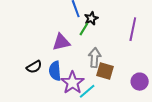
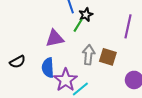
black semicircle: (34, 67) -> (18, 62), moved
brown square: (105, 71) -> (108, 57), moved

